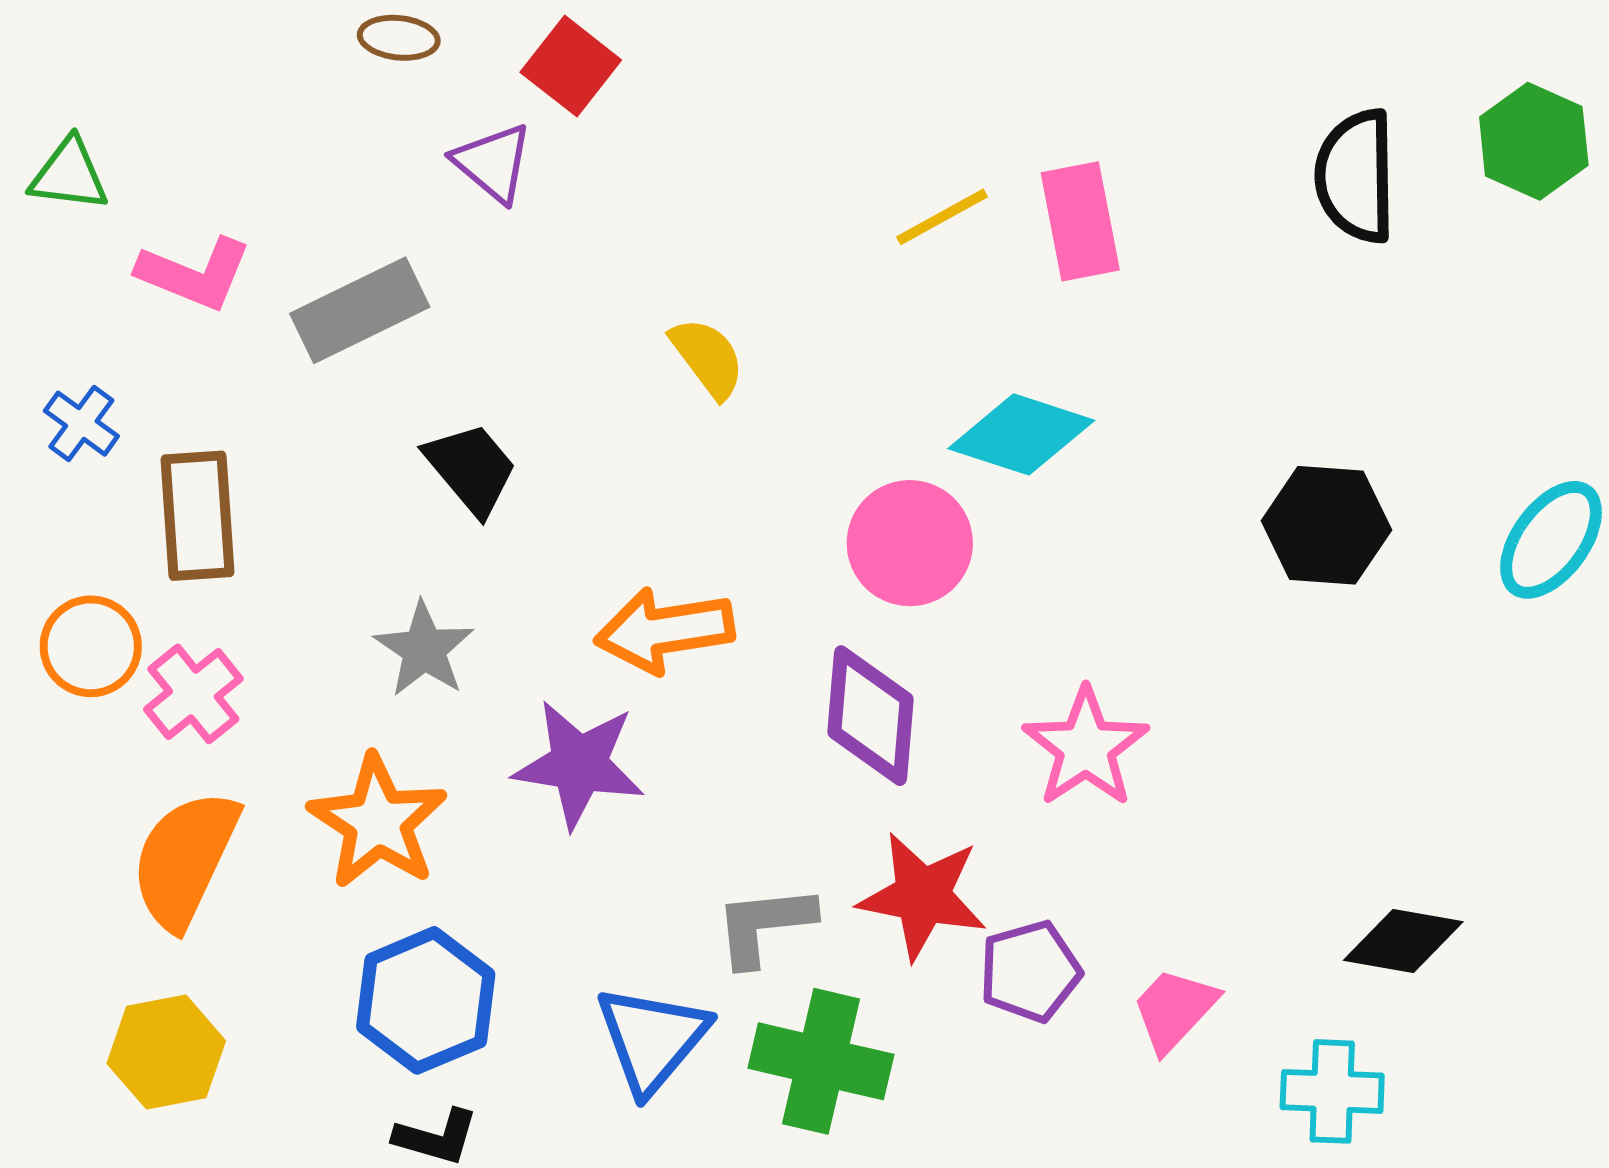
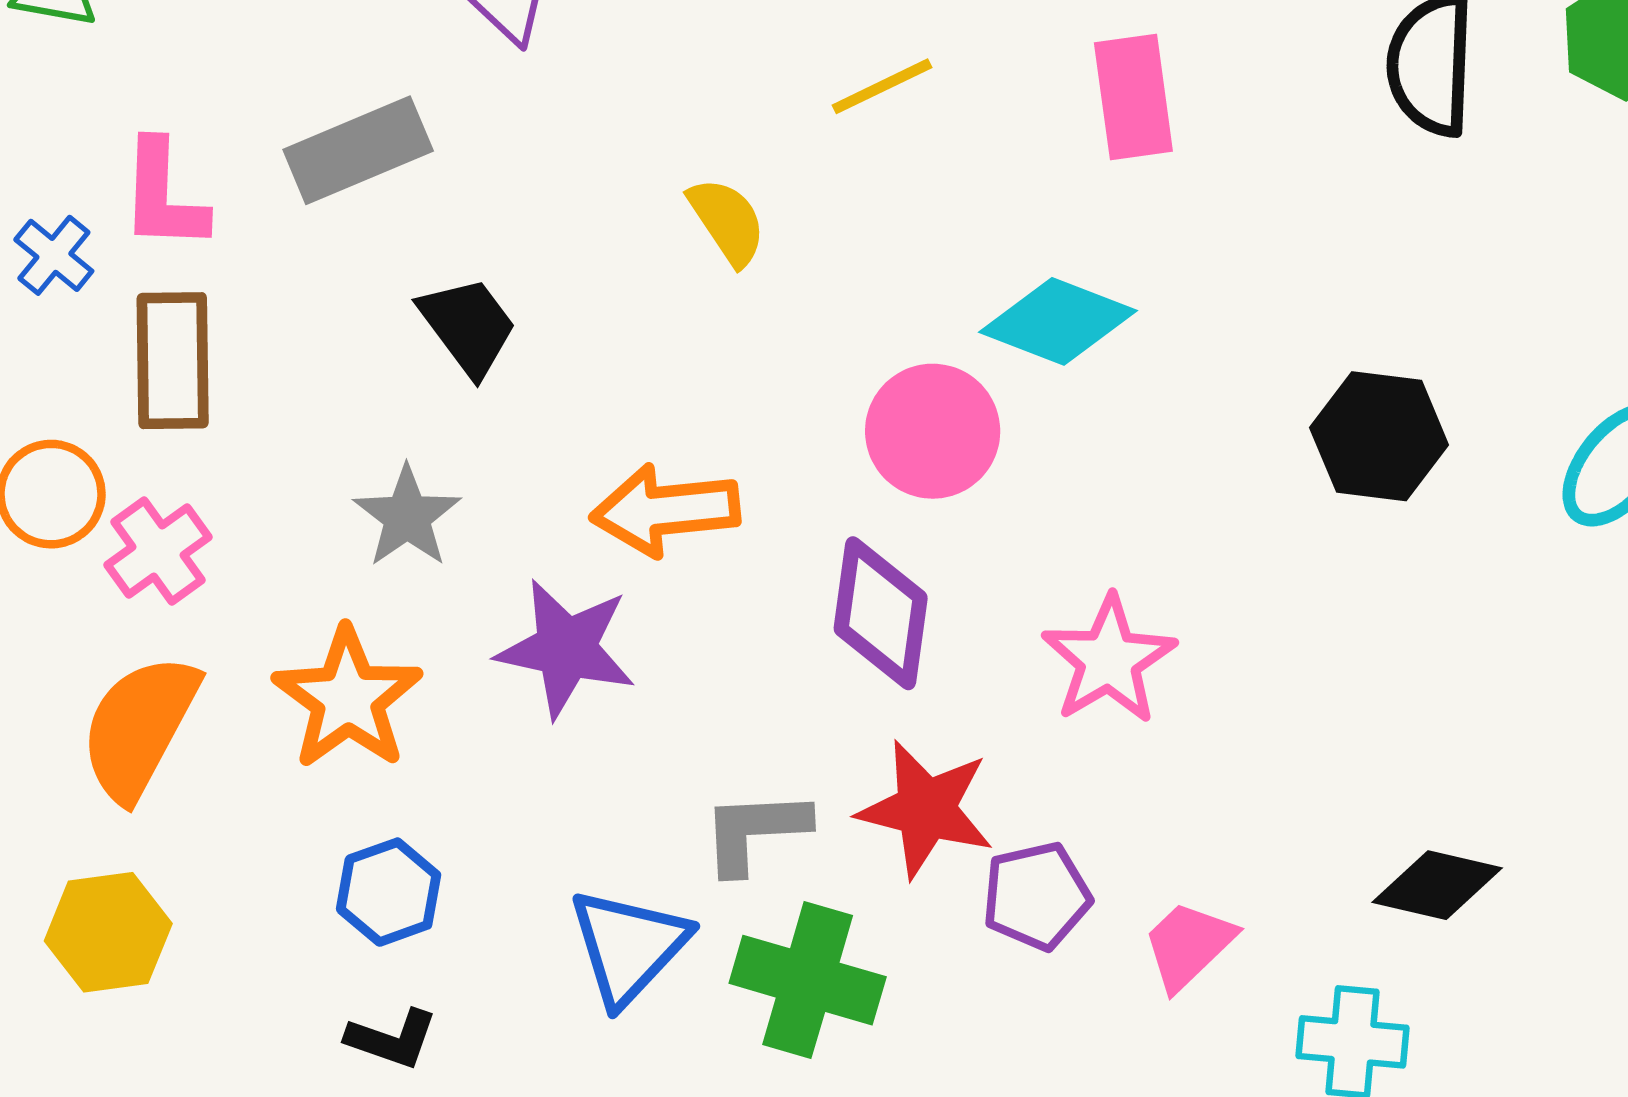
yellow line: (942, 217) -> (882, 86), moved
pink L-shape: (194, 274) -> (163, 196), moved, turned 67
blue hexagon: (426, 1000) -> (389, 892), size x0.7

